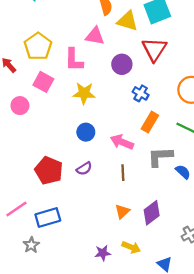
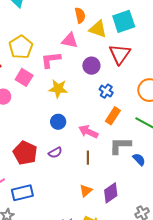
pink L-shape: (74, 60) -> (51, 60), turned 80

